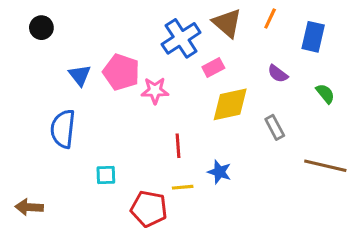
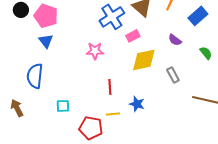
blue rectangle: (313, 37) -> (198, 16), turned 36
pink pentagon: (121, 72) -> (46, 16), moved
brown arrow: (29, 207) -> (17, 108), moved, turned 60

